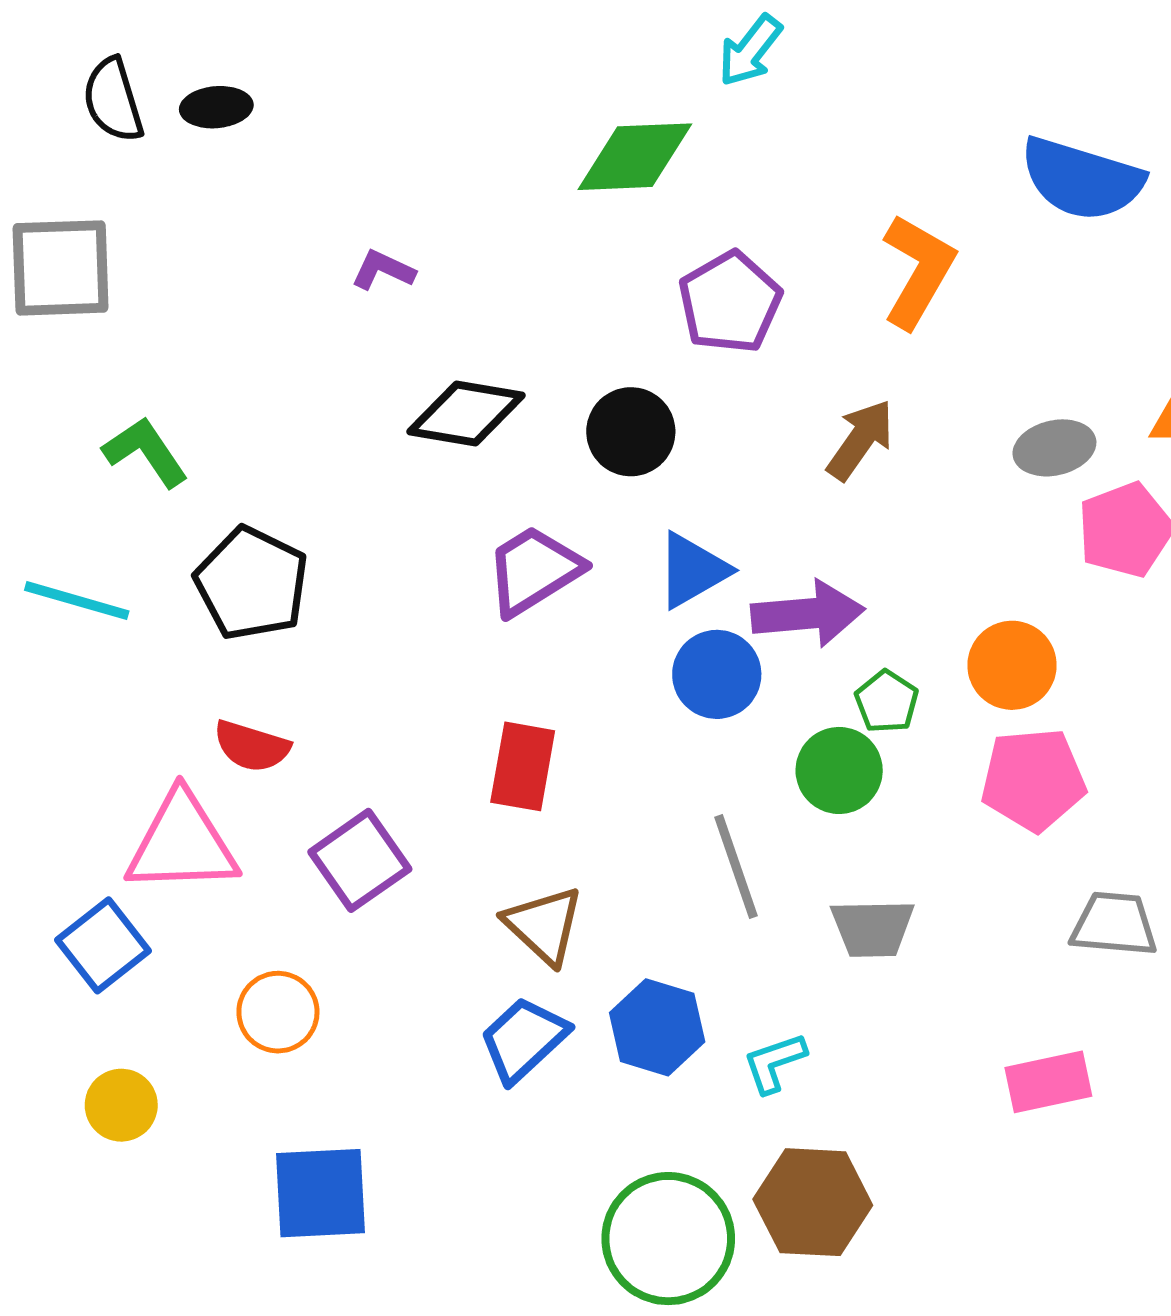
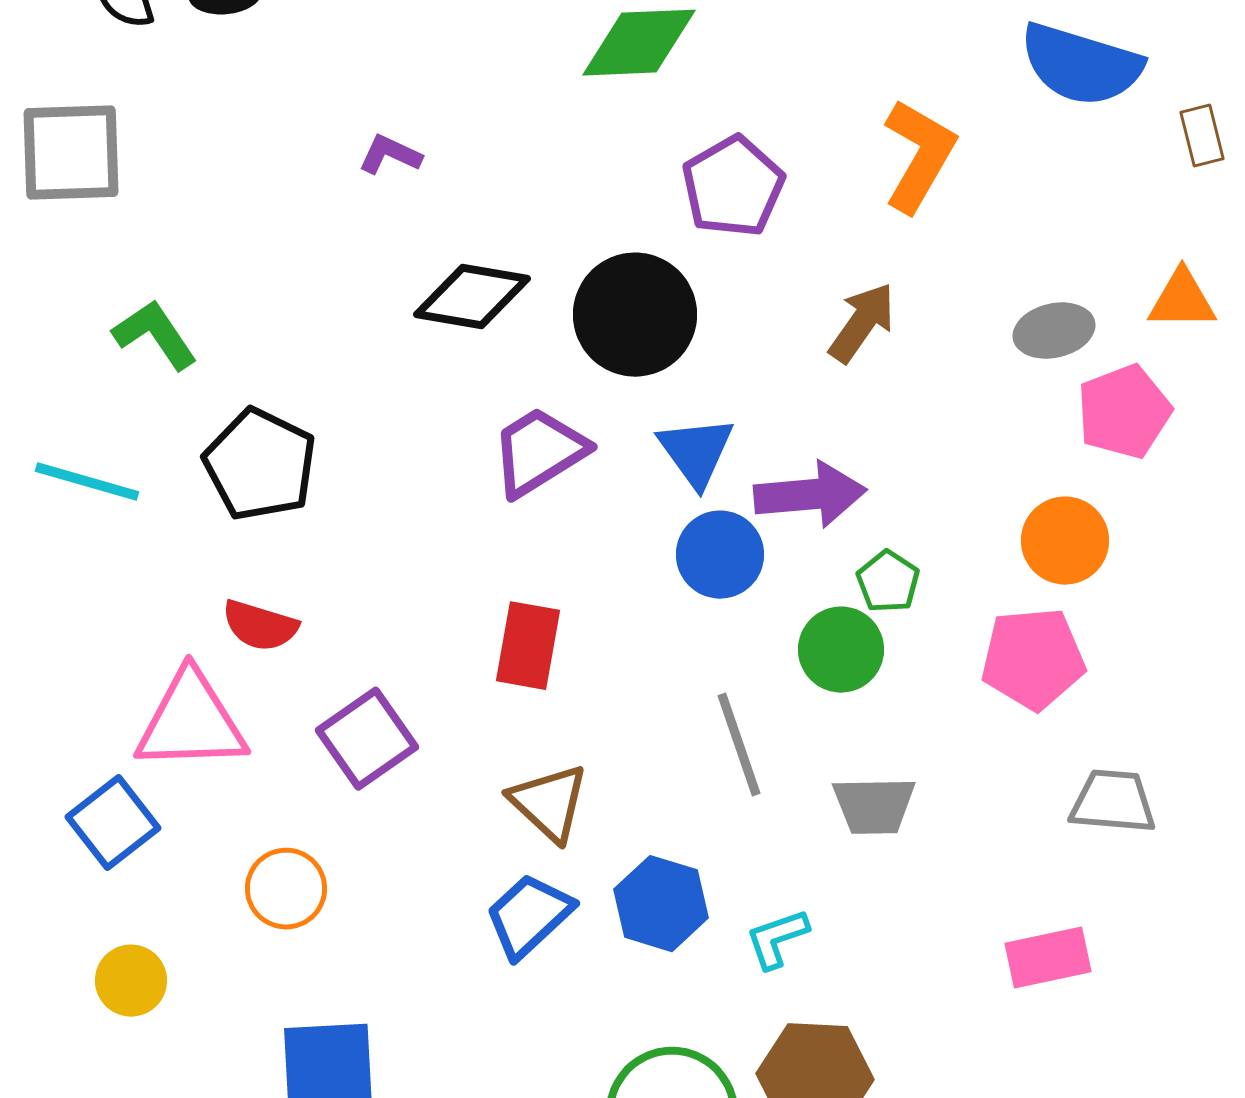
black circle: (631, 432) -> (635, 315), size x1.4
blue triangle: (693, 570) -> (696, 452), turned -36
orange circle: (1012, 665) -> (1065, 541), moved

